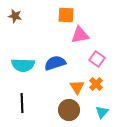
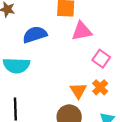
blue semicircle: (55, 63) -> (35, 35), moved

